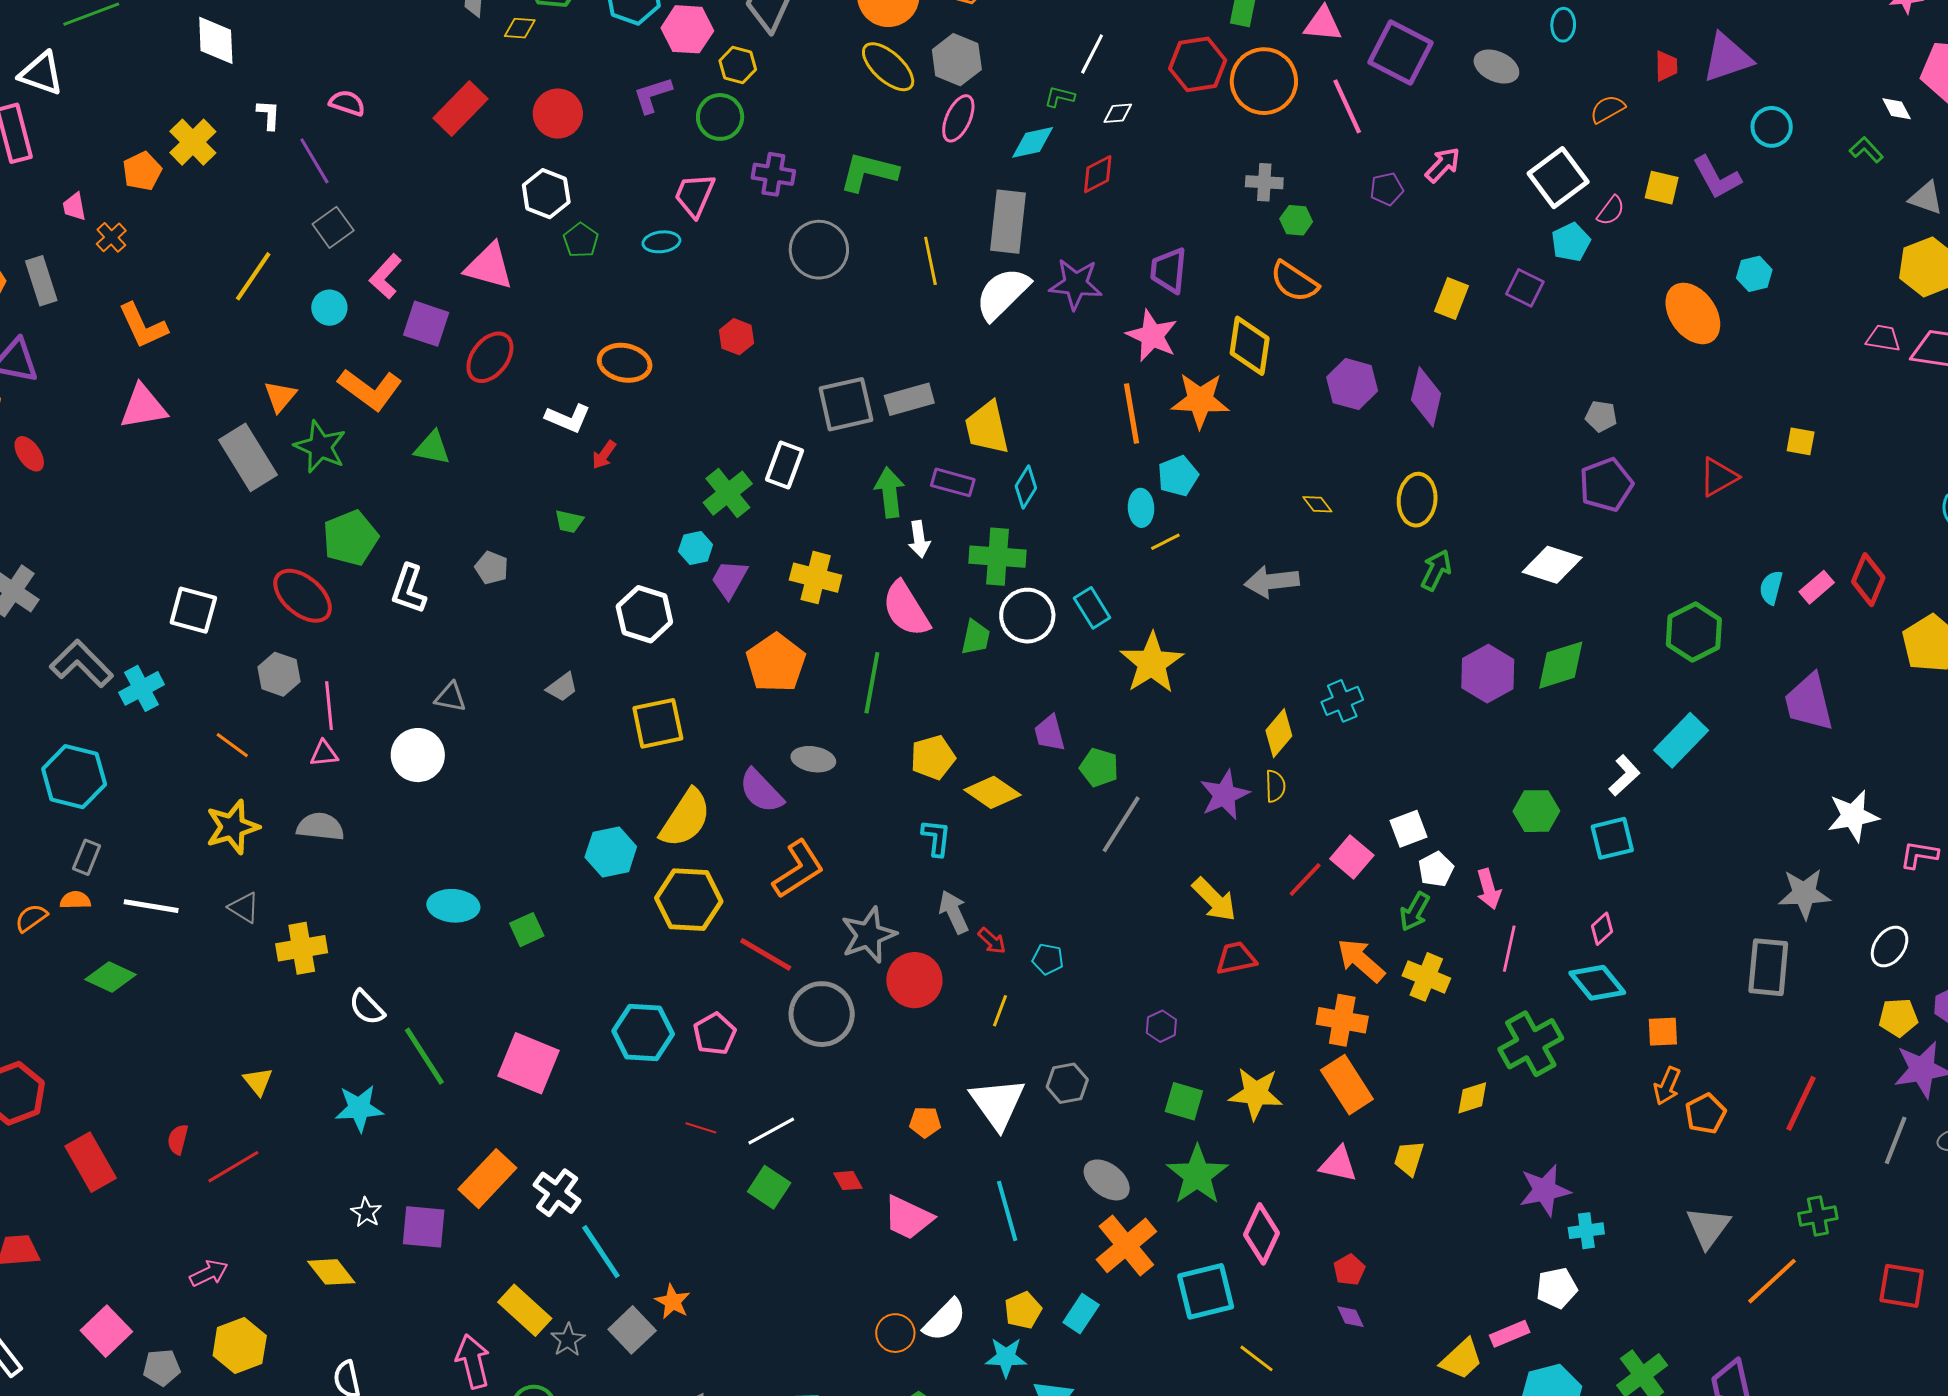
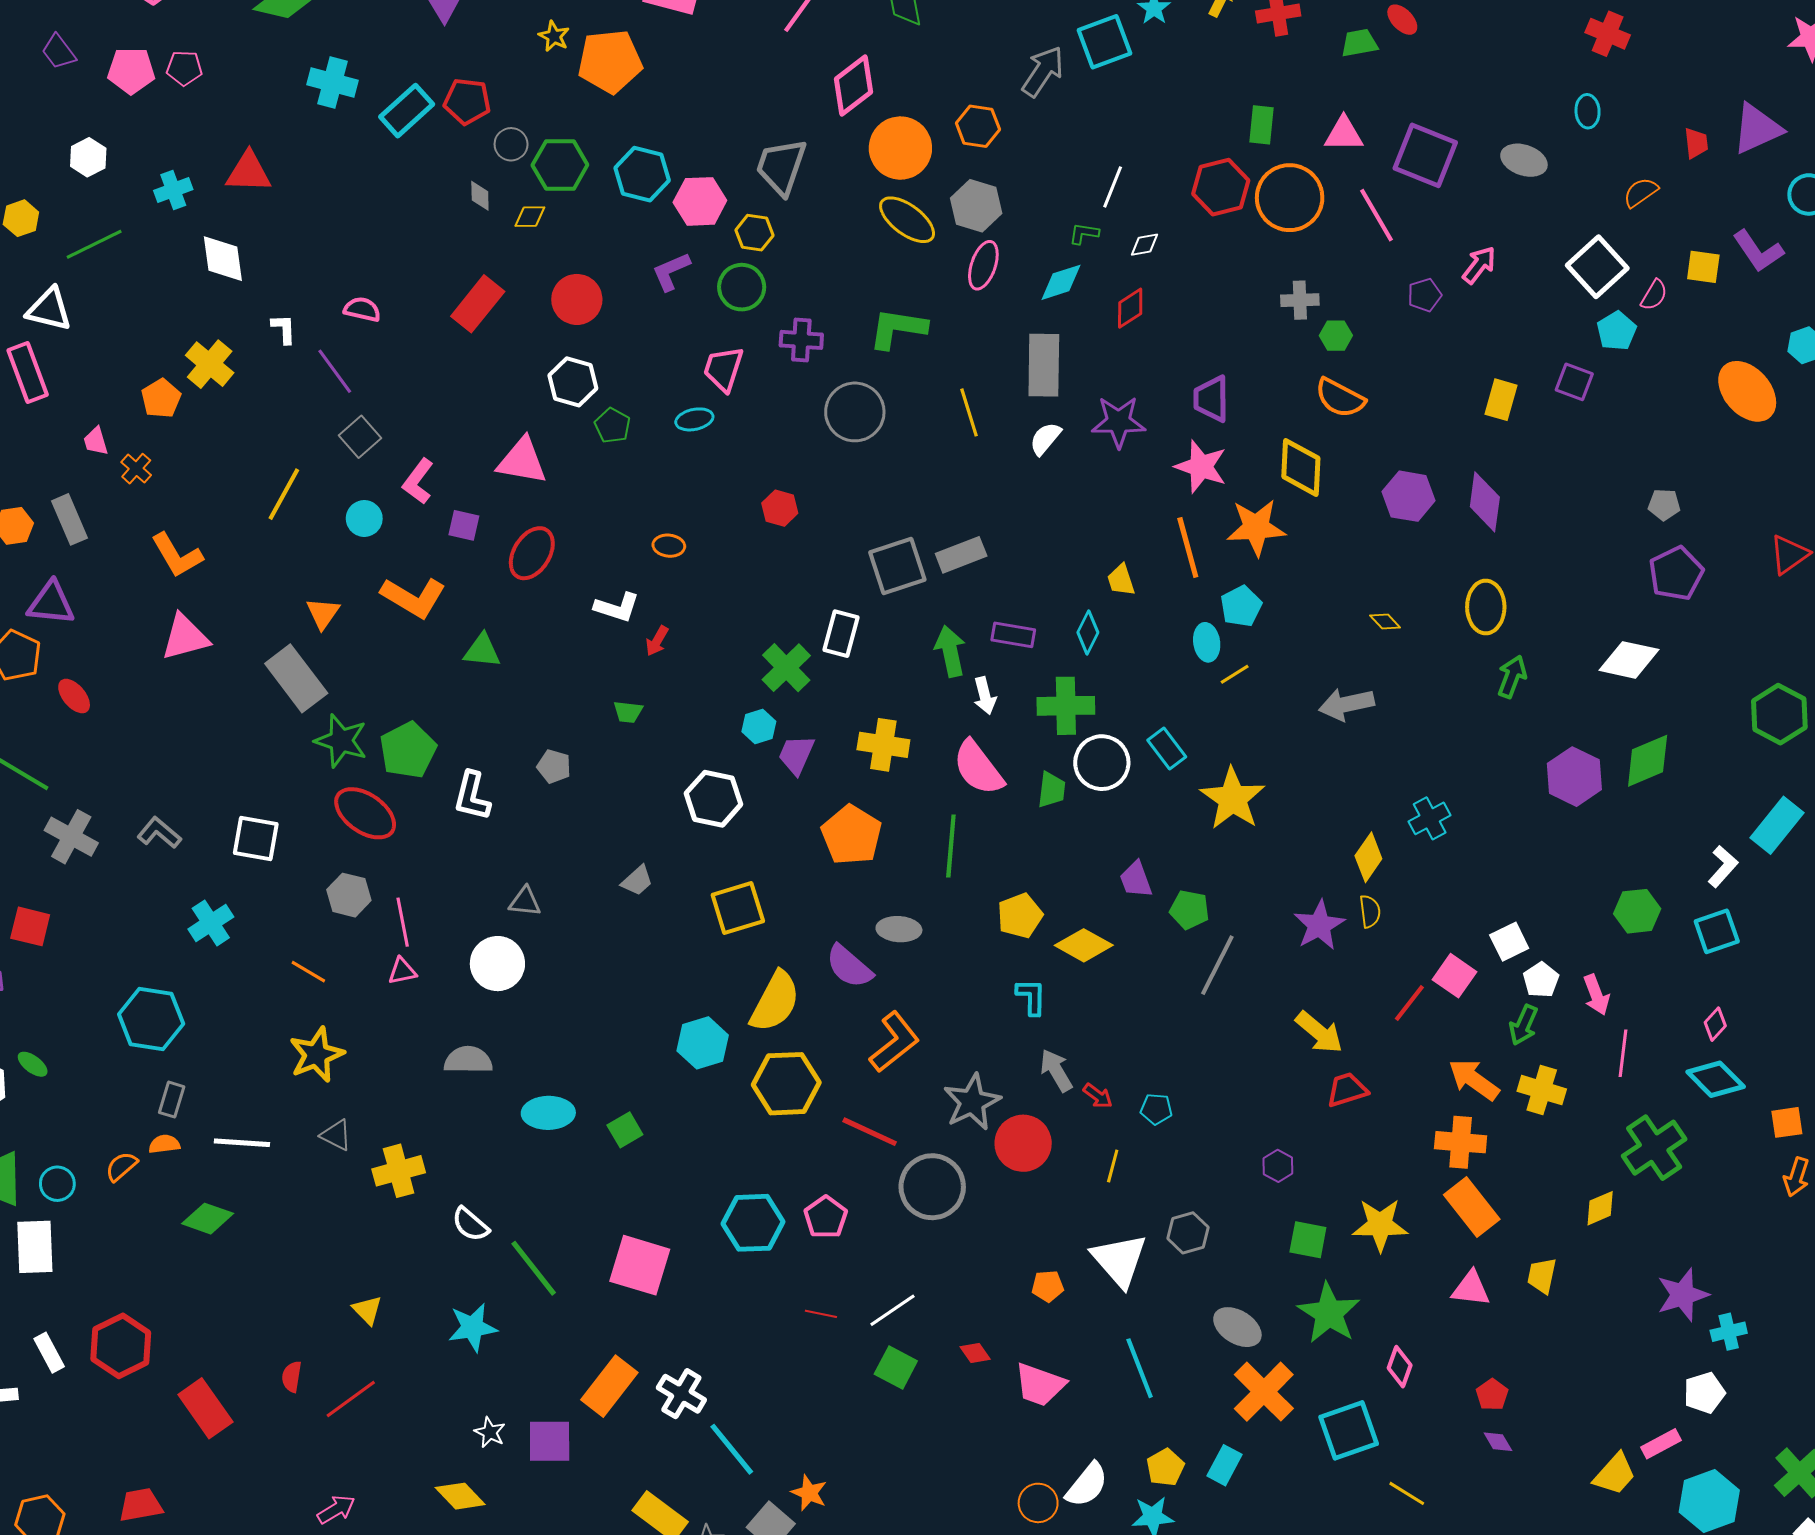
white semicircle: (1003, 294) -> (1045, 439), size x0.6
purple square: (426, 324) -> (464, 525), size x0.7
orange ellipse: (625, 363) -> (669, 546), size x0.6
yellow trapezoid: (987, 428) -> (1121, 580), moved, size x0.6
green star: (320, 447) -> (341, 741), moved
gray L-shape: (81, 664) -> (159, 833), moved, size x0.7
gray semicircle: (320, 827) -> (468, 1060), moved
pink diamond: (1261, 1234) -> (1400, 1367), size x0.7

